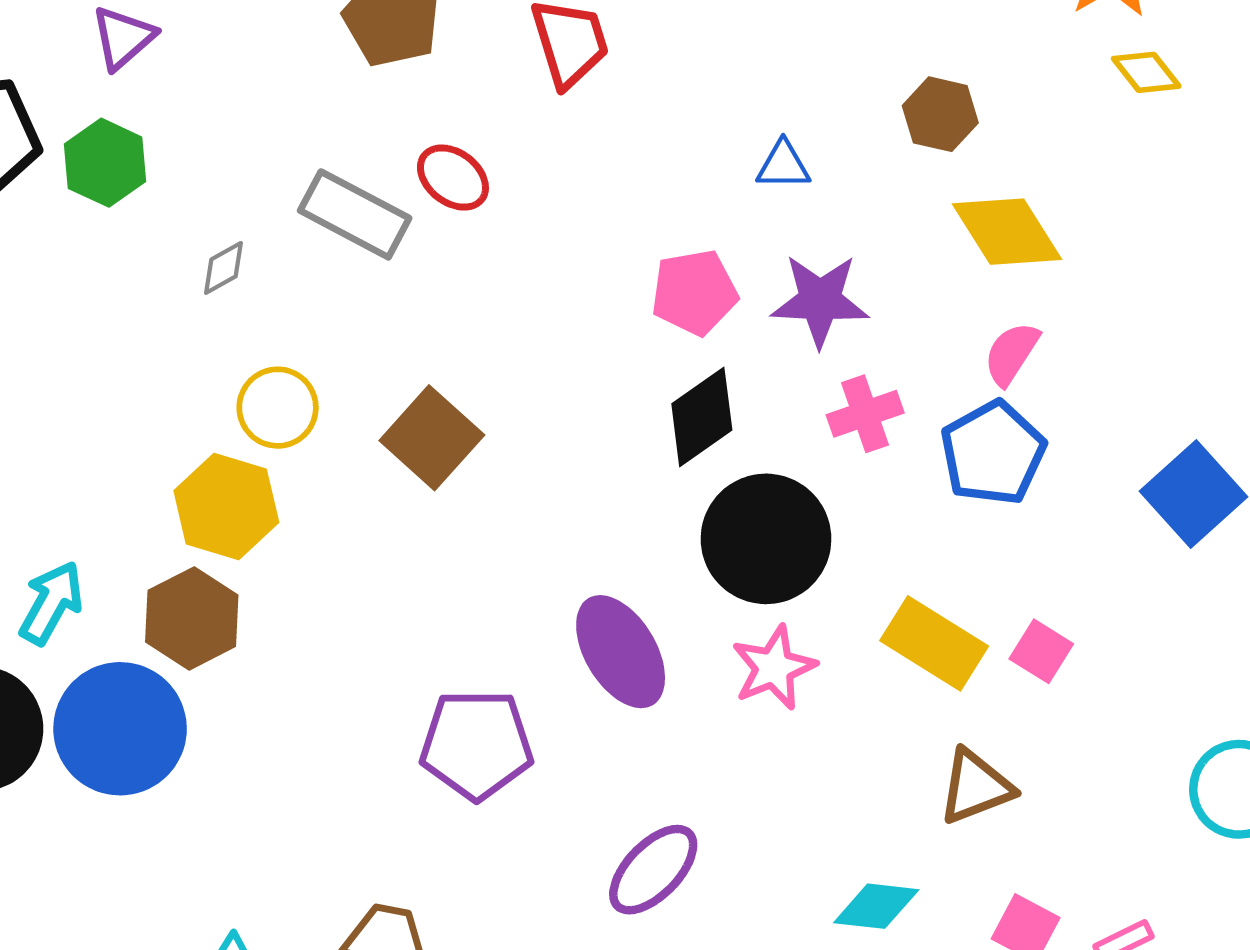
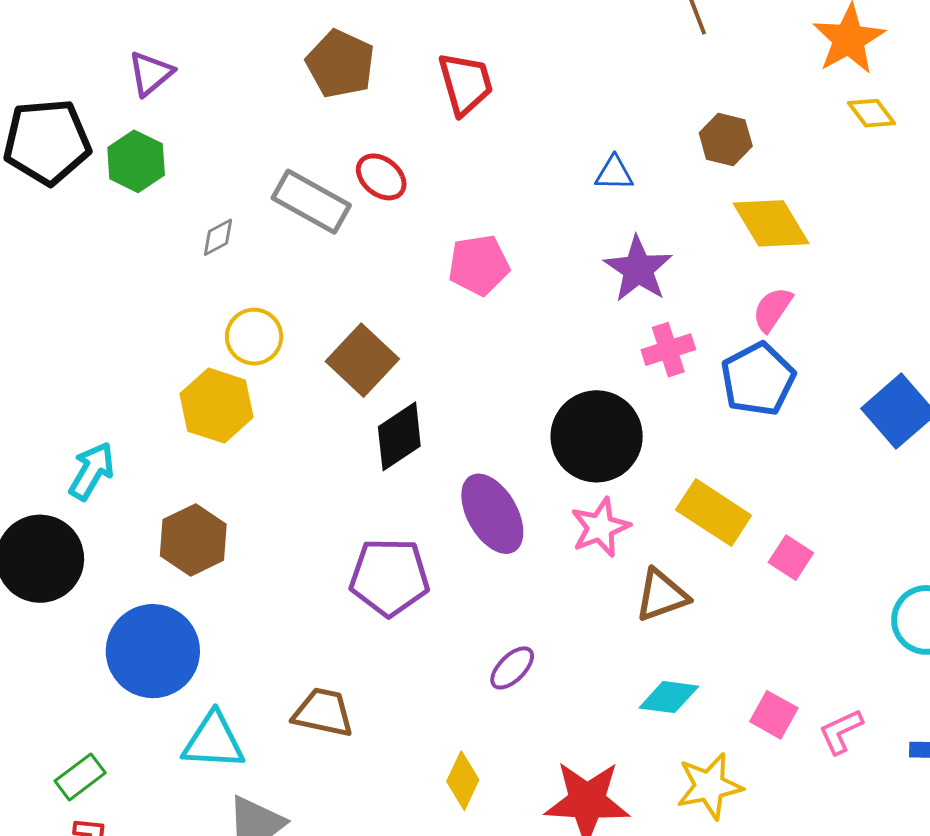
pink pentagon: (694, 292) -> (479, 265), moved
purple star: (820, 300) -> (638, 269), turned 30
black diamond: (702, 417) -> (399, 436), moved
brown hexagon: (192, 618) -> (193, 540), moved
pink square: (1041, 651) -> (791, 558), moved
blue circle: (120, 729) -> (153, 651), moved
brown triangle: (976, 787) -> (662, 595), moved
purple ellipse: (653, 870) -> (512, 668), size x0.7

